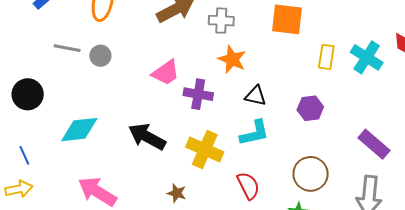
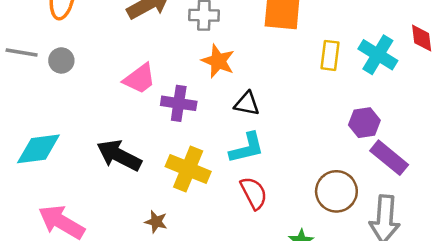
purple hexagon: (310, 108) -> (364, 123), moved
brown circle: (311, 174) -> (336, 191), moved
red semicircle: (248, 186) -> (254, 193), moved

